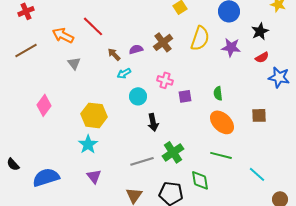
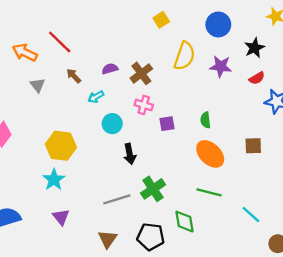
brown cross: (163, 42) -> (141, 73), moved
brown arrow: (114, 54) -> (74, 76), moved

